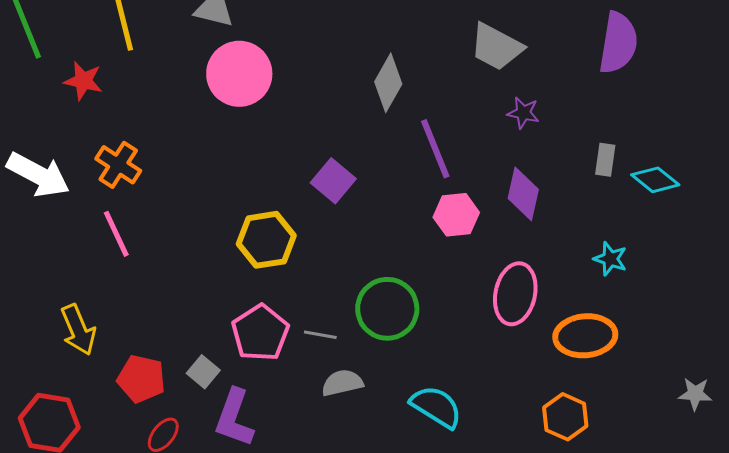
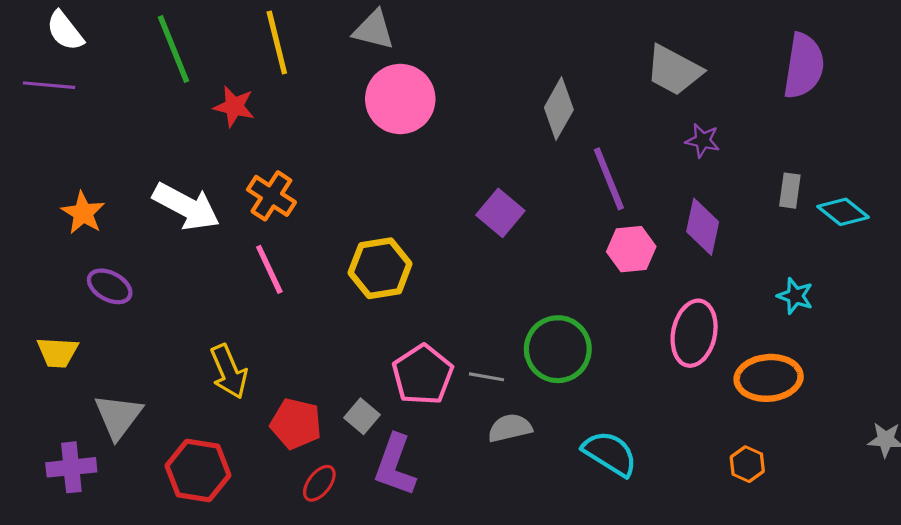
yellow hexagon: (266, 240) -> (380, 268), moved
orange hexagon: (565, 417) -> (747, 464), size x0.7

